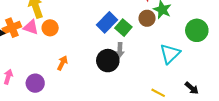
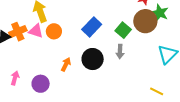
brown circle: (147, 18) -> (145, 21), size x1.5
blue rectangle: (107, 22) -> (92, 27), moved
black circle: (108, 61) -> (93, 59), moved

